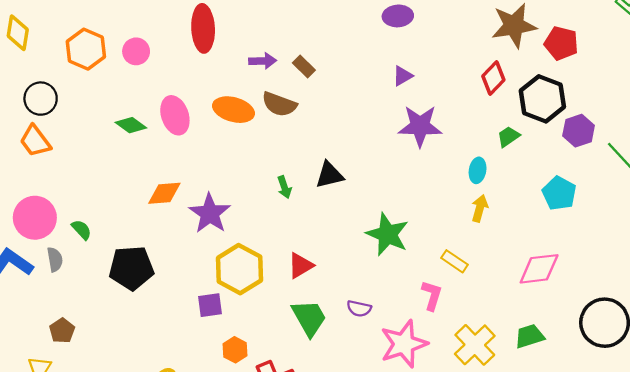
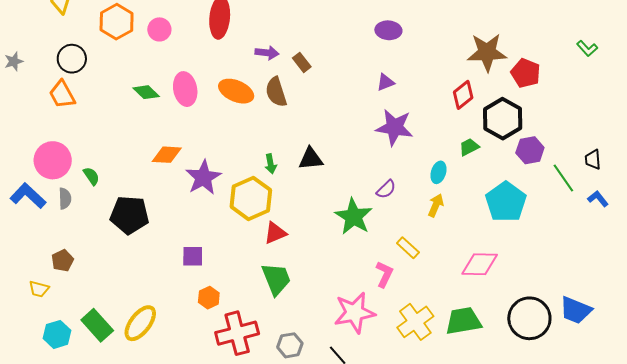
brown semicircle: (279, 104) -> (276, 92), turned 44
cyan pentagon: (559, 193) -> (506, 202), size x1.4
yellow hexagon: (239, 269) -> (251, 198), moved
purple semicircle: (359, 309) -> (386, 189), moved, turned -65
green trapezoid: (530, 336) -> (463, 321), size x1.4

